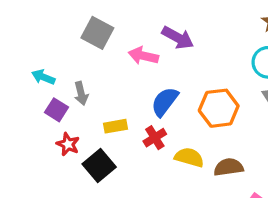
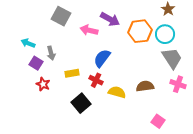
orange hexagon: (219, 108) -> (140, 31), moved
red cross: (155, 138) -> (96, 80), turned -32
black square: (99, 166) -> (81, 103), moved
brown semicircle: (229, 167) -> (145, 86), moved

